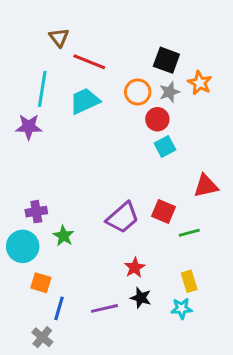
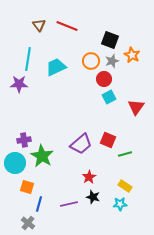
red line: (89, 62) -> (67, 26), moved
red triangle: (206, 186) -> (136, 107), moved, turned -42
green star: (64, 236) -> (42, 156), size x1.6
yellow rectangle: (189, 281) -> (125, 186), turned -40

